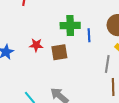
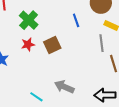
green cross: (70, 26) -> (29, 20), moved, turned -30

